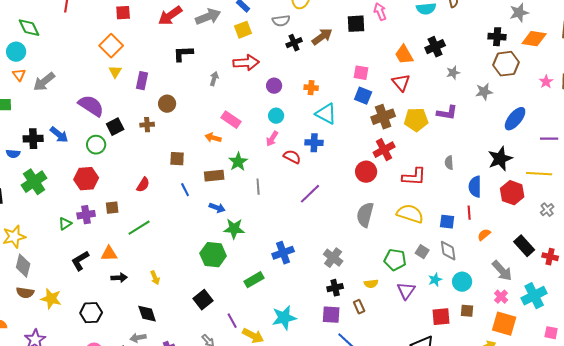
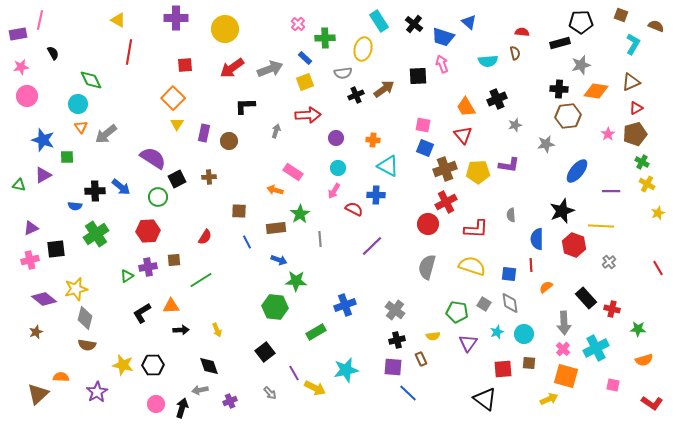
brown circle: (167, 104) -> (229, 141), moved
gray arrow: (502, 271) -> (564, 323), turned 40
yellow star: (51, 299) -> (123, 365), moved

